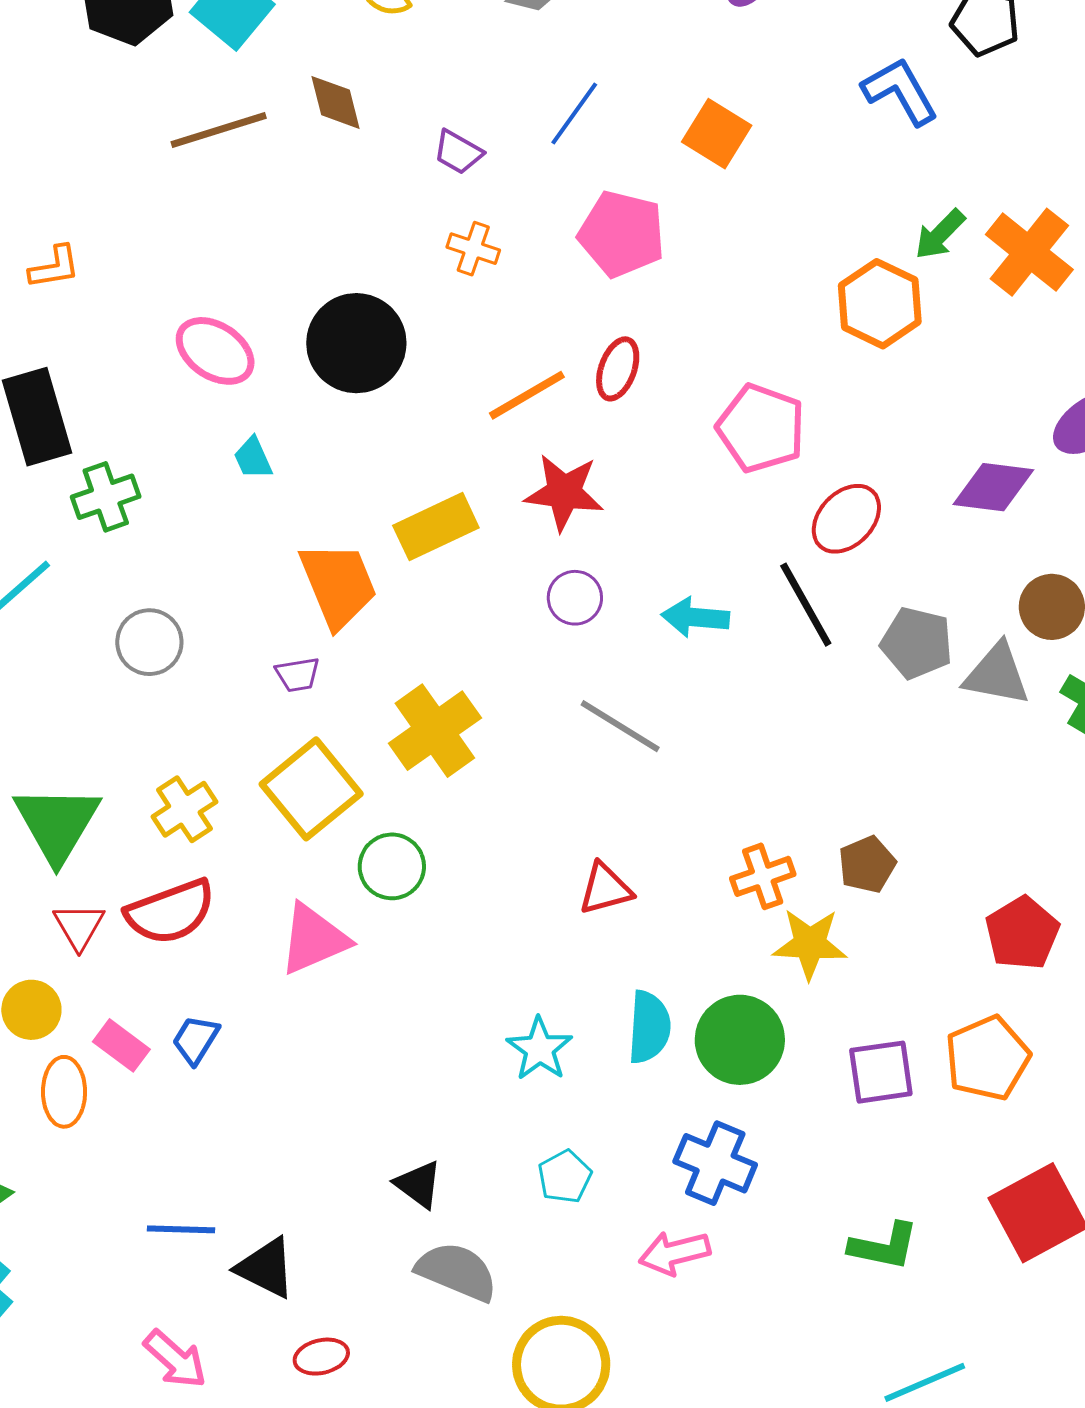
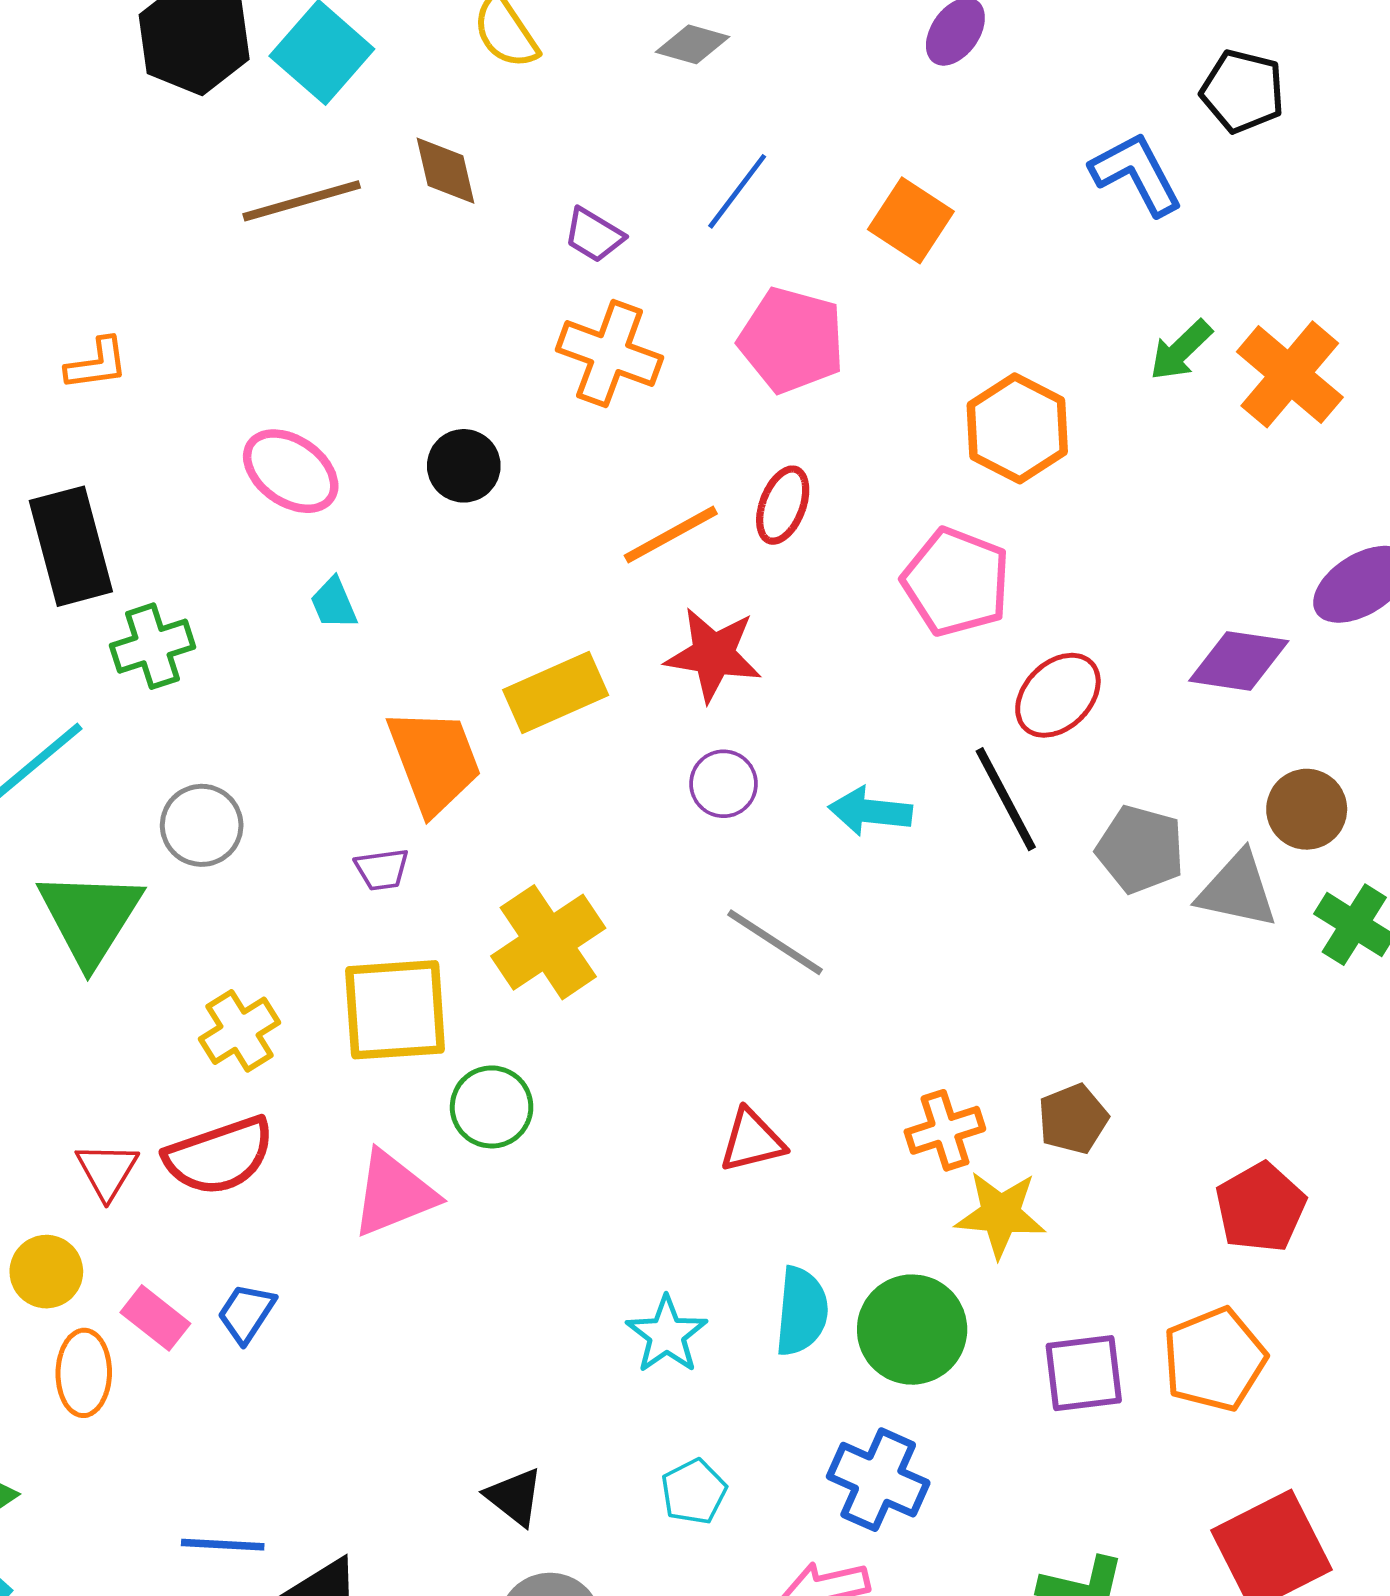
orange cross: (473, 249) -> (610, 354), size x1.6
orange hexagon: (880, 304) -> (1017, 428), moved
black circle: (356, 343) -> (464, 466), size x0.6
yellow square: (311, 789) -> (395, 1010), turned 34
green triangle: (57, 823) -> (90, 917), moved

